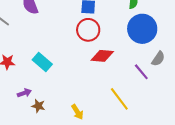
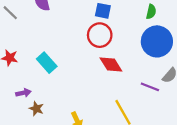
red diamond: (102, 56) -> (111, 64), turned 45
purple line: (141, 72) -> (150, 87), turned -36

